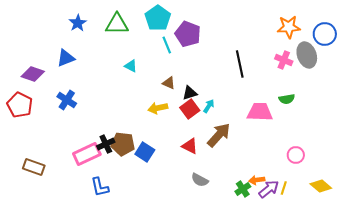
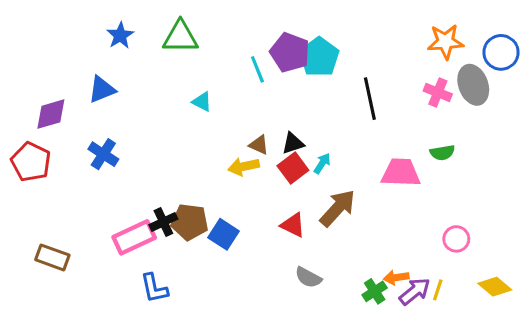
cyan pentagon: (158, 18) -> (319, 57), moved
purple diamond: (33, 74) -> (51, 114), turned -35
brown triangle: (169, 83) -> (259, 145), moved

